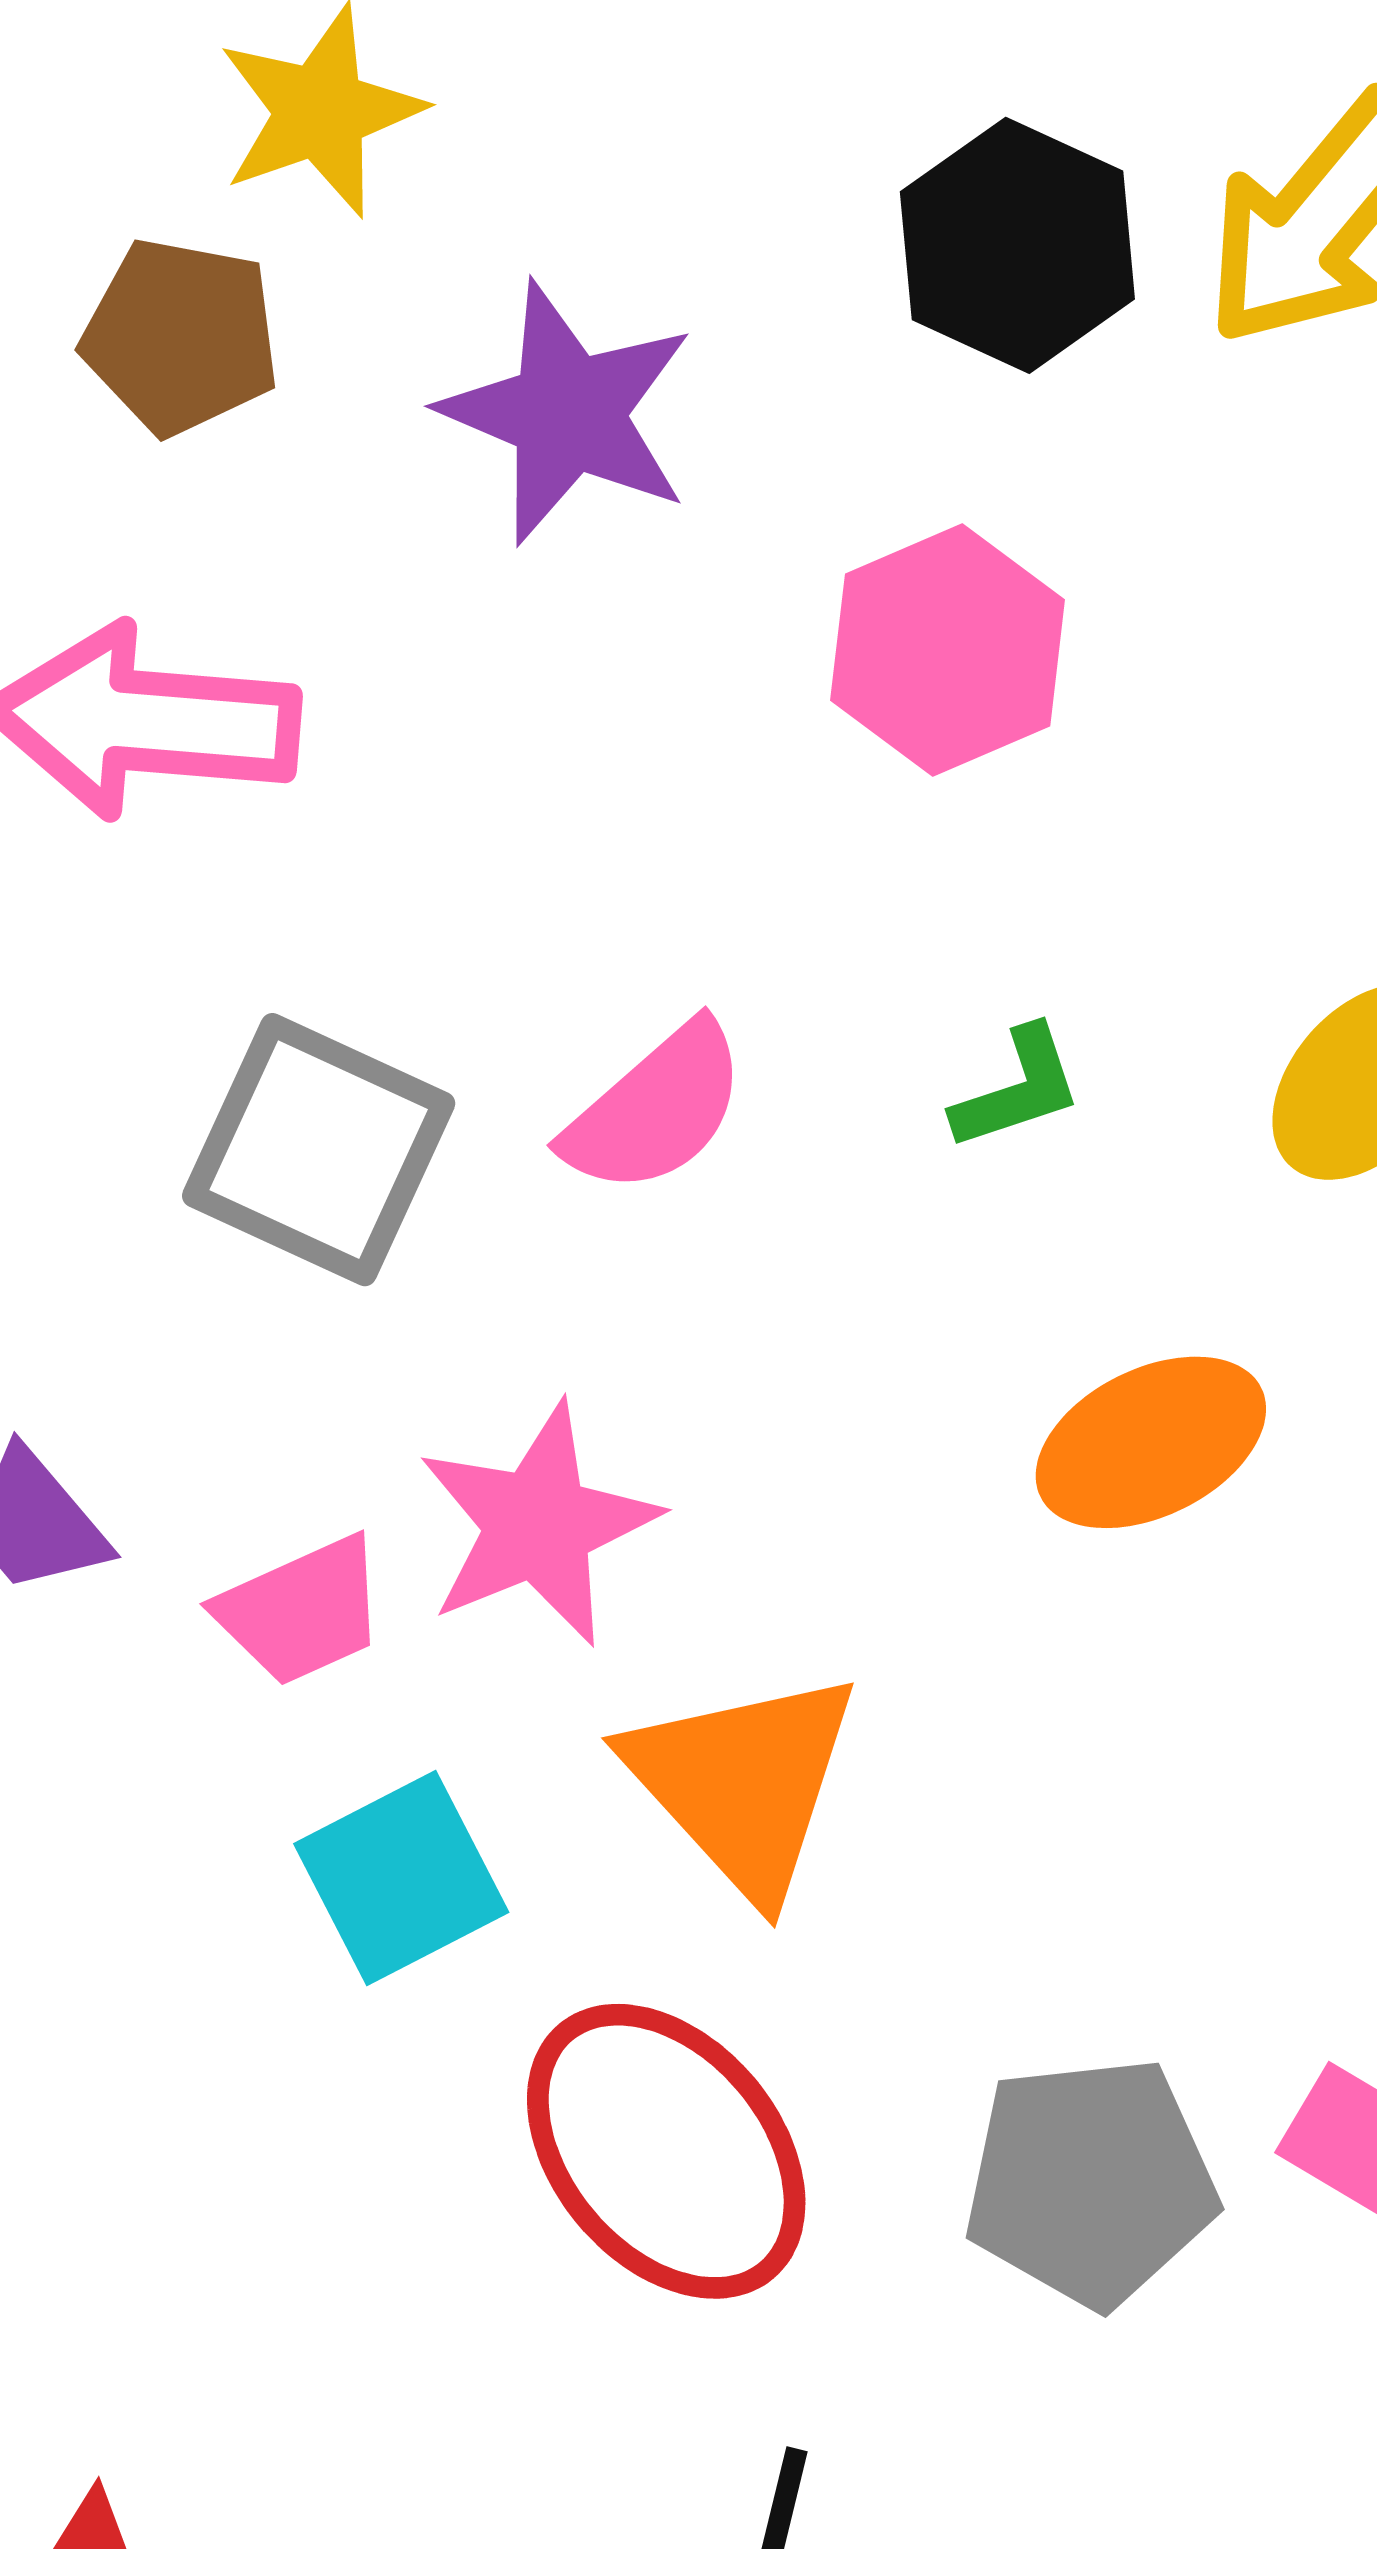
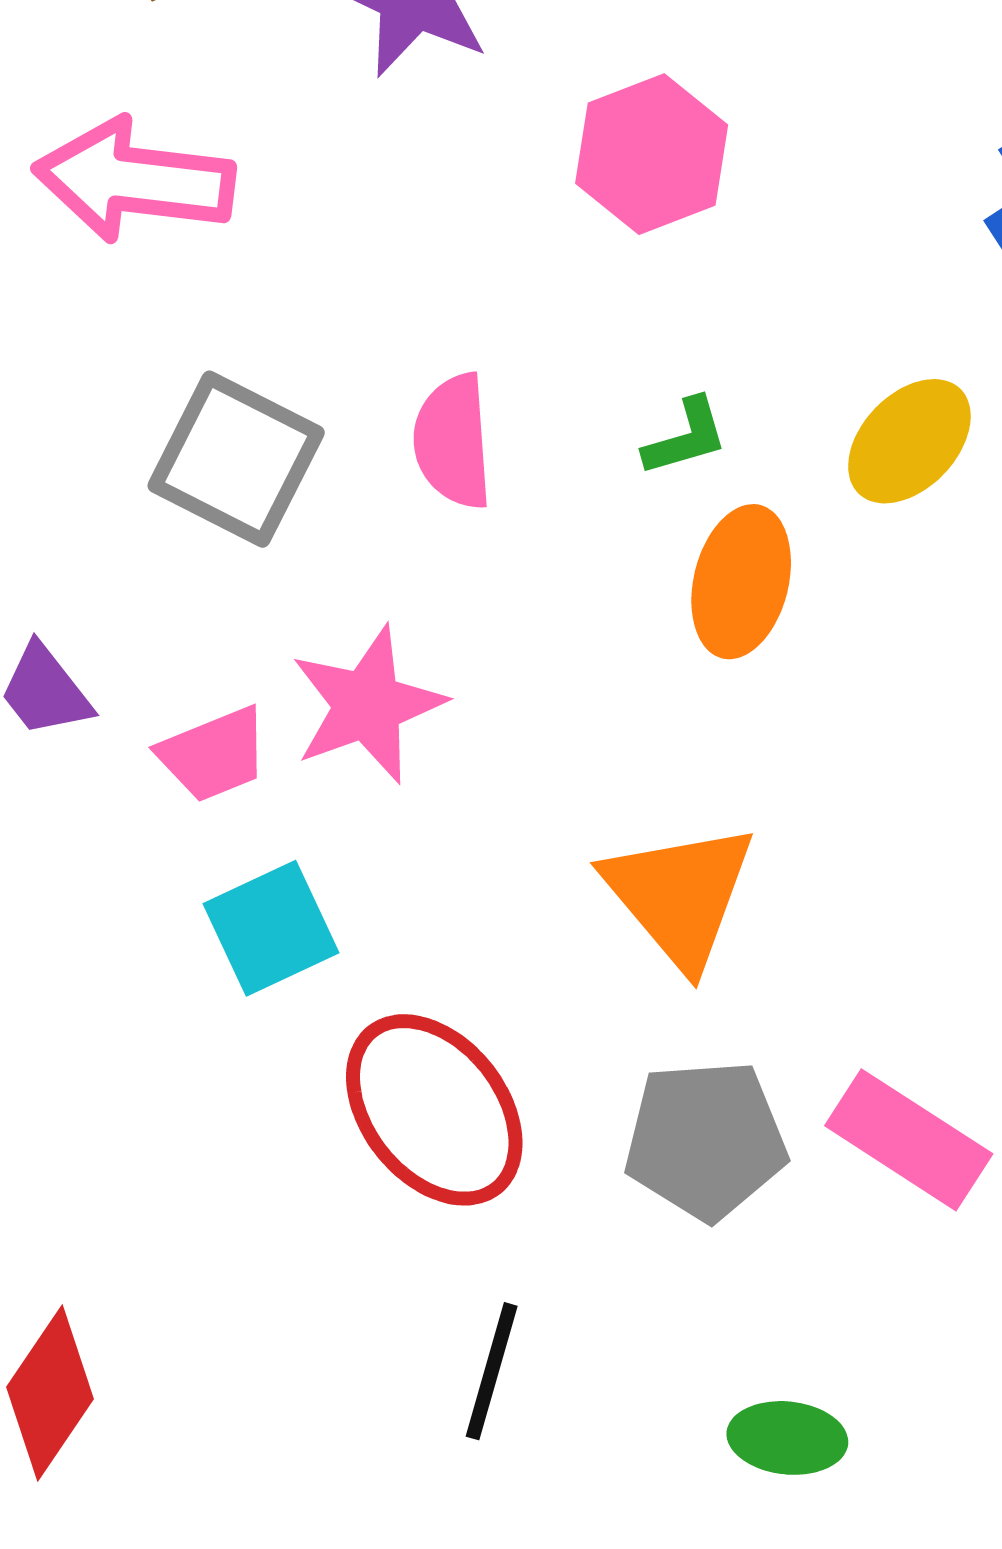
pink semicircle: (656, 1109) -> (453, 441), turned 125
orange ellipse: (1151, 1442) -> (741, 582), moved, turned -52
orange triangle: (743, 1783) -> (680, 895), moved

